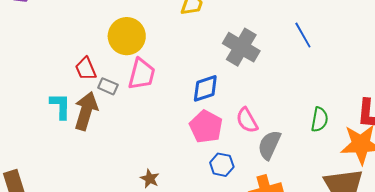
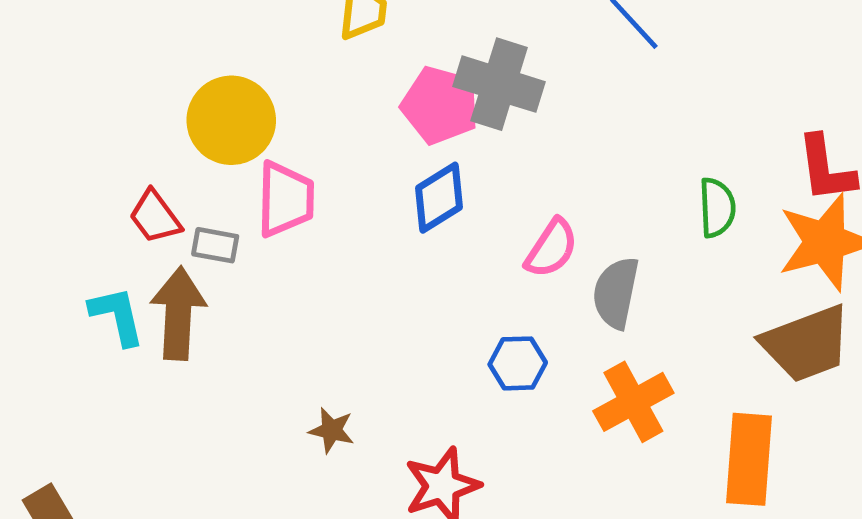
pink semicircle: (247, 120) -> (551, 248), turned -104
pink pentagon: (206, 127) -> (440, 105), moved
brown star: (150, 179) -> (332, 430), moved

